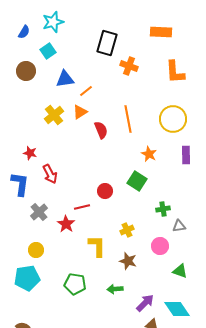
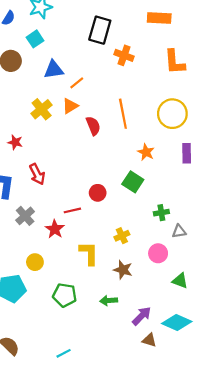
red star: (30, 153) -> (15, 142), moved
yellow circle: (36, 250) -> (35, 262), moved
cyan diamond: (177, 309) -> (177, 323), turned -32

